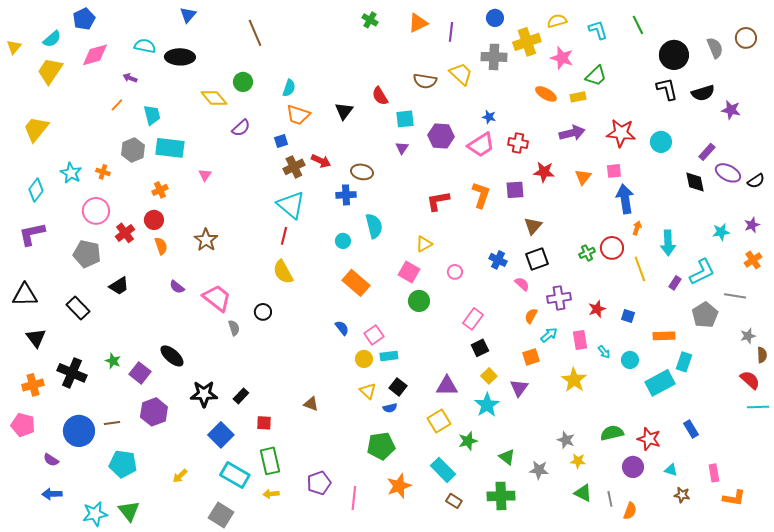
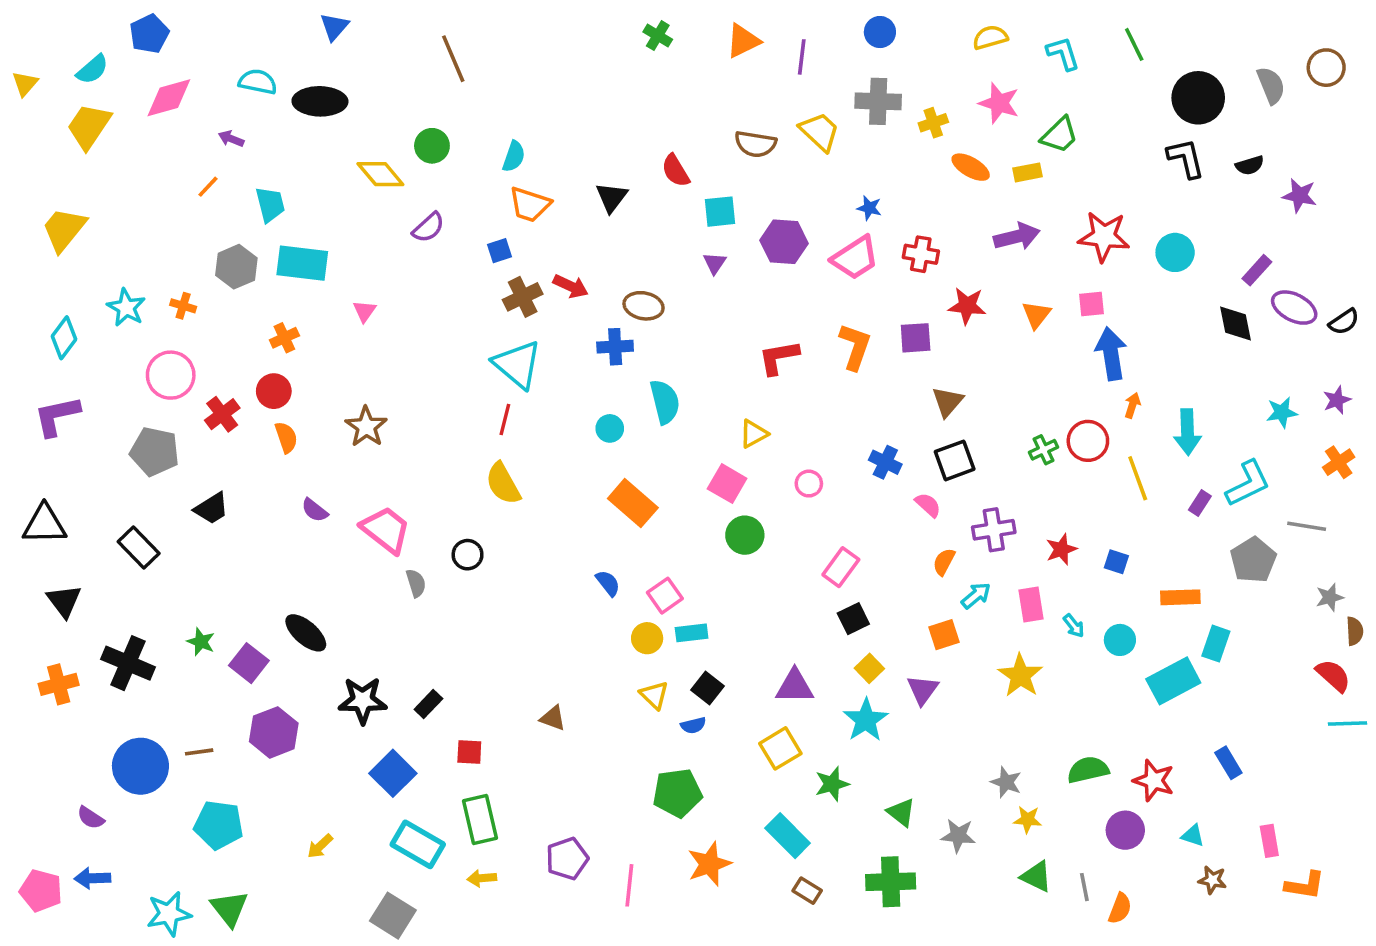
yellow cross: (527, 42) -> (933, 123), moved, size x0.6
black semicircle: (703, 93) -> (1250, 165), size x0.7
pink pentagon: (23, 425) -> (41, 891), moved

